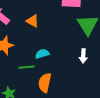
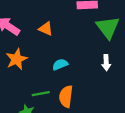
green line: (26, 67) -> (41, 94), moved

